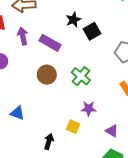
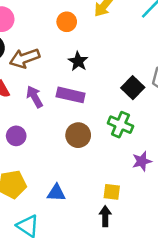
black star: (73, 20) -> (78, 61), moved
black square: (92, 31) -> (133, 88), moved
yellow square: (73, 127) -> (112, 192), moved

